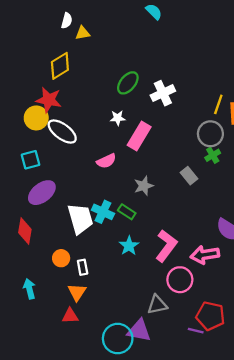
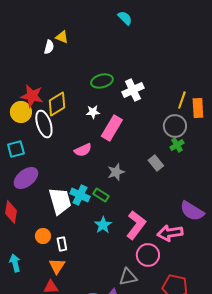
white semicircle: (67, 21) -> (49, 47), moved
yellow triangle: (83, 33) -> (62, 37), turned 32
yellow diamond: (60, 66) -> (57, 104), moved
green ellipse: (128, 83) -> (102, 81), turned 35
white ellipse: (62, 132) -> (44, 124), turned 36

